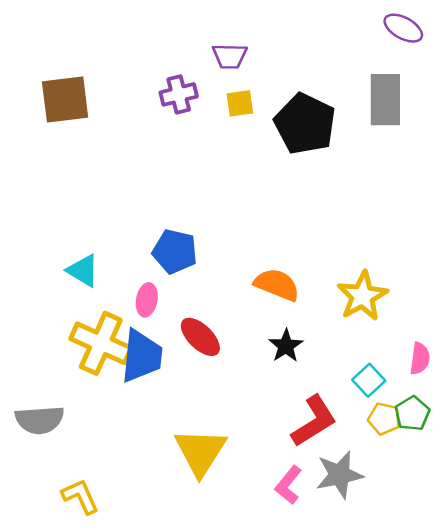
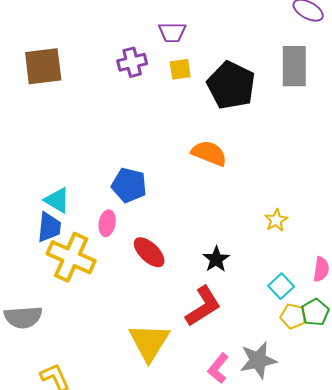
orange semicircle: (277, 285) -> (209, 153), moved
yellow star: (362, 296) -> (276, 220), size x0.6
blue trapezoid: (142, 356) -> (49, 227), moved, size x0.7
red L-shape: (314, 421) -> (203, 306), moved

